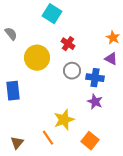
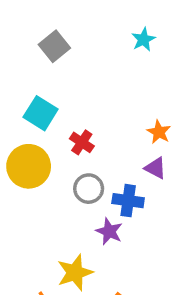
cyan square: (52, 14) -> (41, 113), moved
purple star: (95, 102) -> (109, 231), moved

